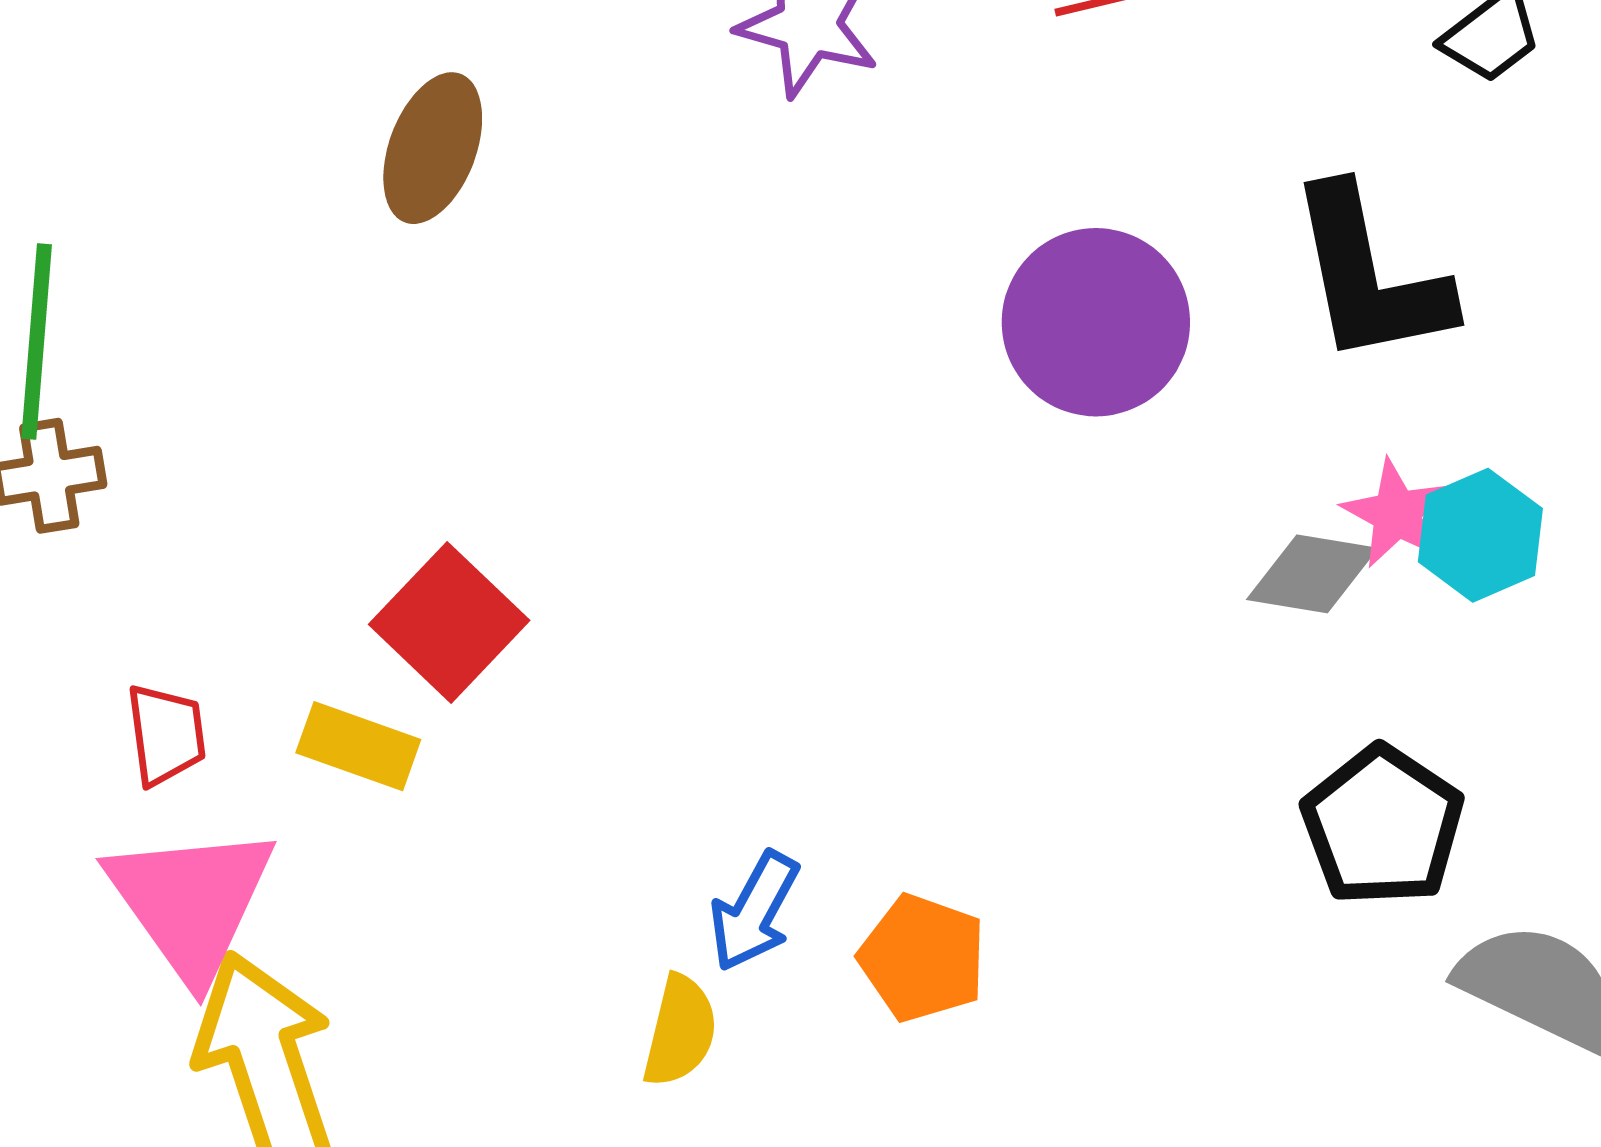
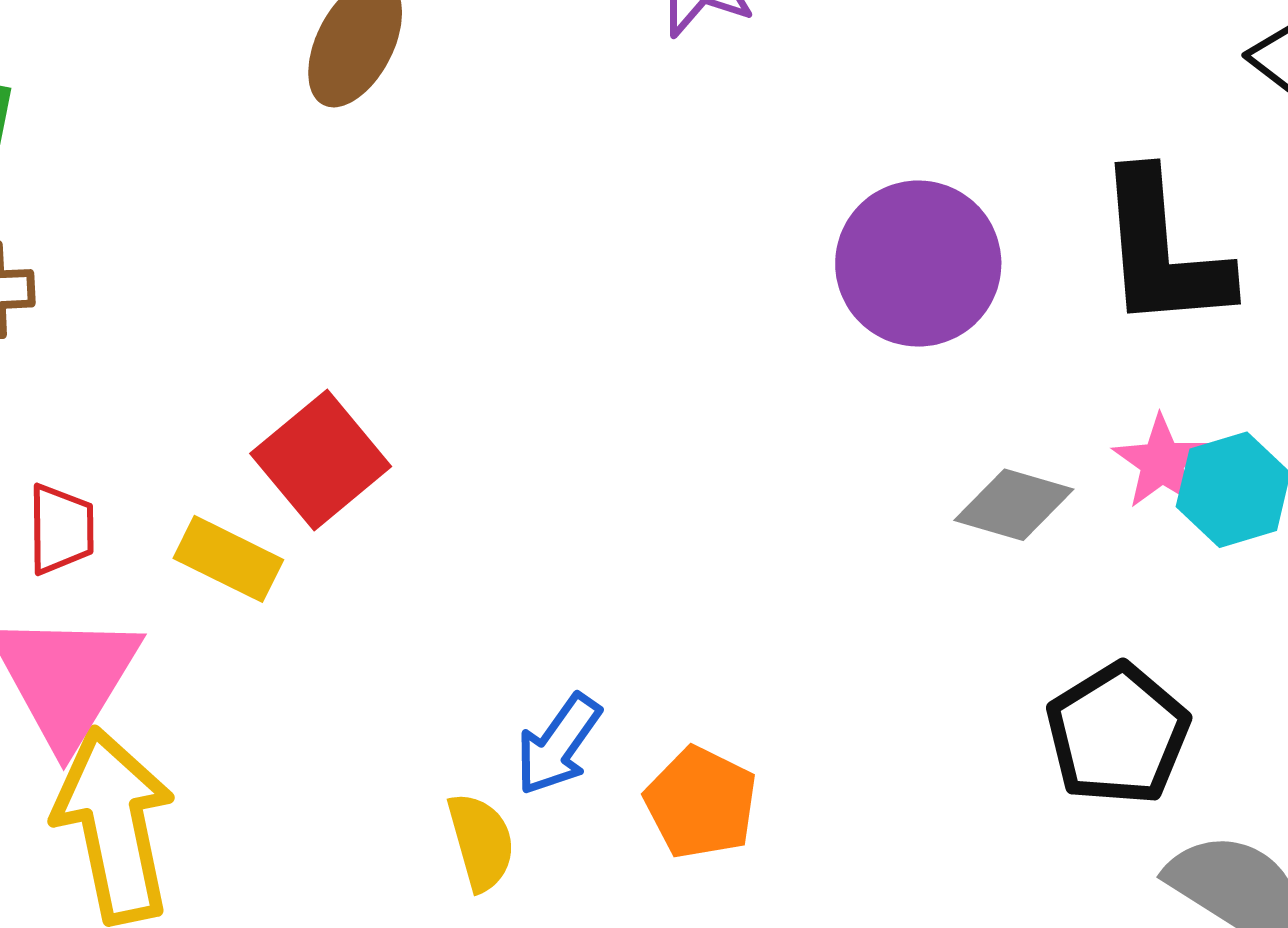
gray diamond: (1312, 574) -> (1014, 505), moved
yellow semicircle: (680, 1031) -> (481, 842), turned -36

